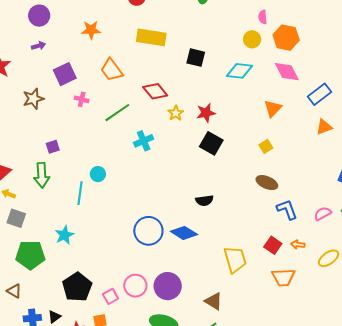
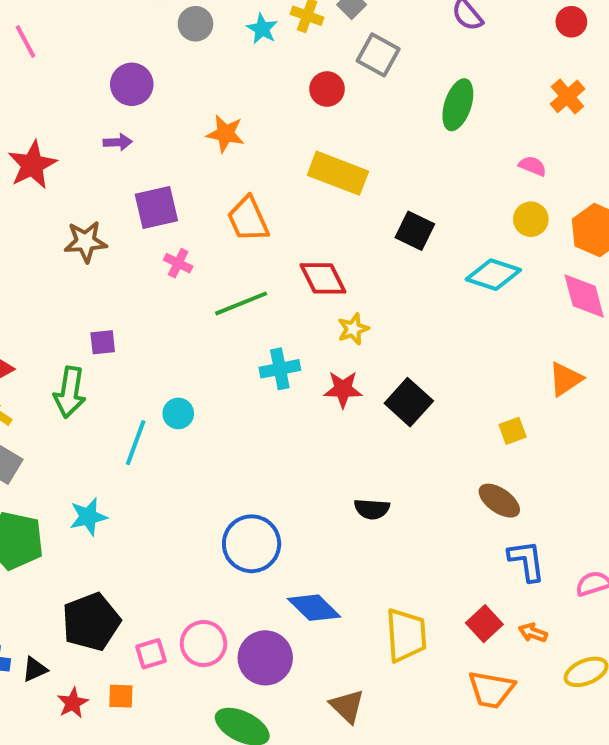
pink semicircle: (263, 17) -> (532, 166), moved, turned 104
orange triangle: (273, 108) -> (565, 379), moved
red star: (206, 113) -> (343, 389), moved
blue diamond: (184, 233) -> (314, 608), moved

